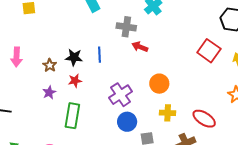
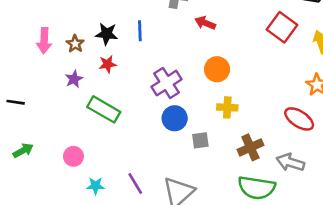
red arrow: (140, 47) -> (205, 23), moved
pink arrow: (17, 57) -> (44, 41), moved
green rectangle: (72, 116) -> (104, 109), turned -70
red ellipse: (204, 119) -> (299, 119), moved

